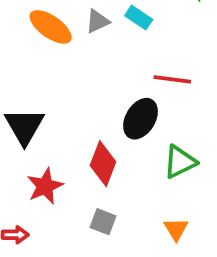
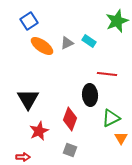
black ellipse: (141, 119) -> (90, 95), turned -35
orange triangle: (176, 229) -> (121, 138), moved

